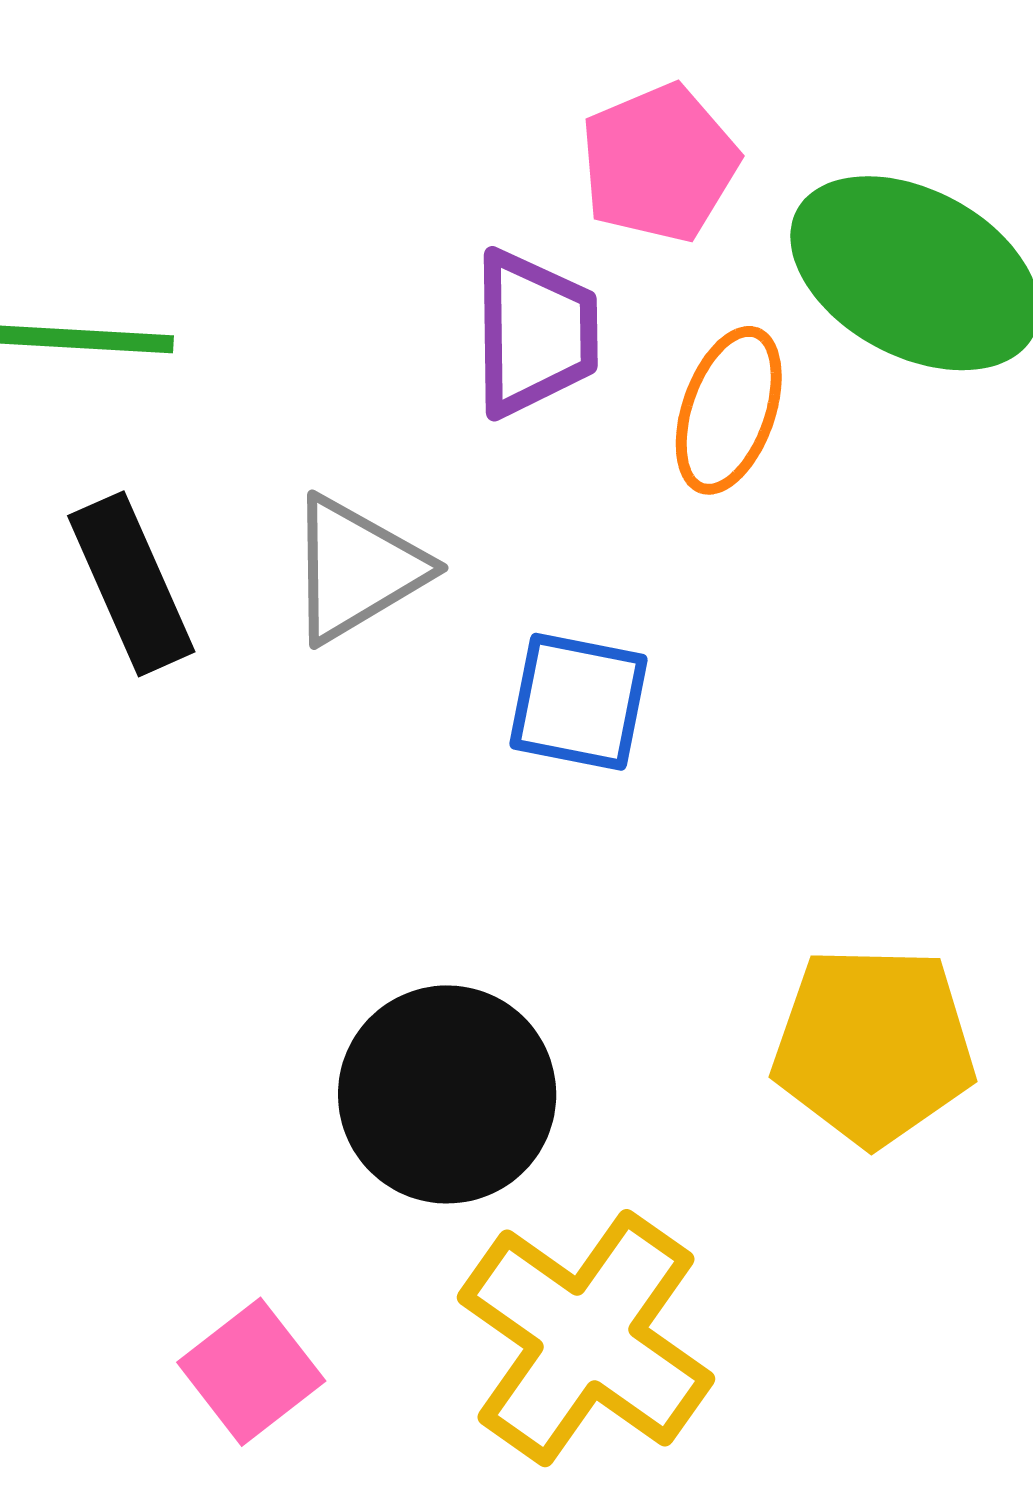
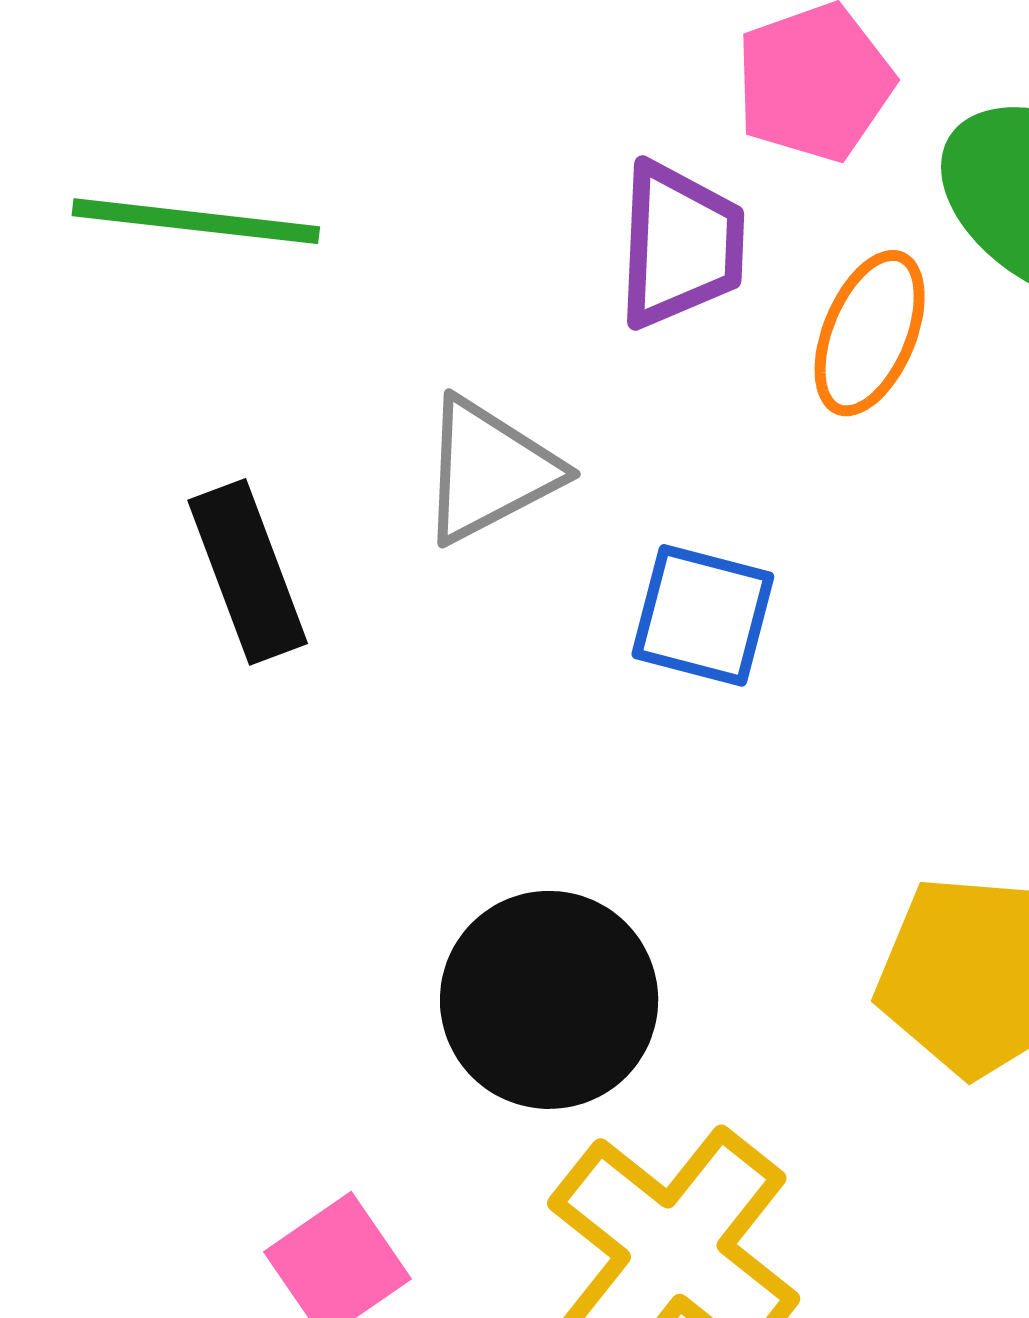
black rectangle: (131, 584) -> (248, 572), moved

